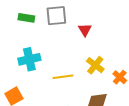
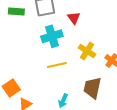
cyan cross: (29, 59) -> (52, 36), moved

